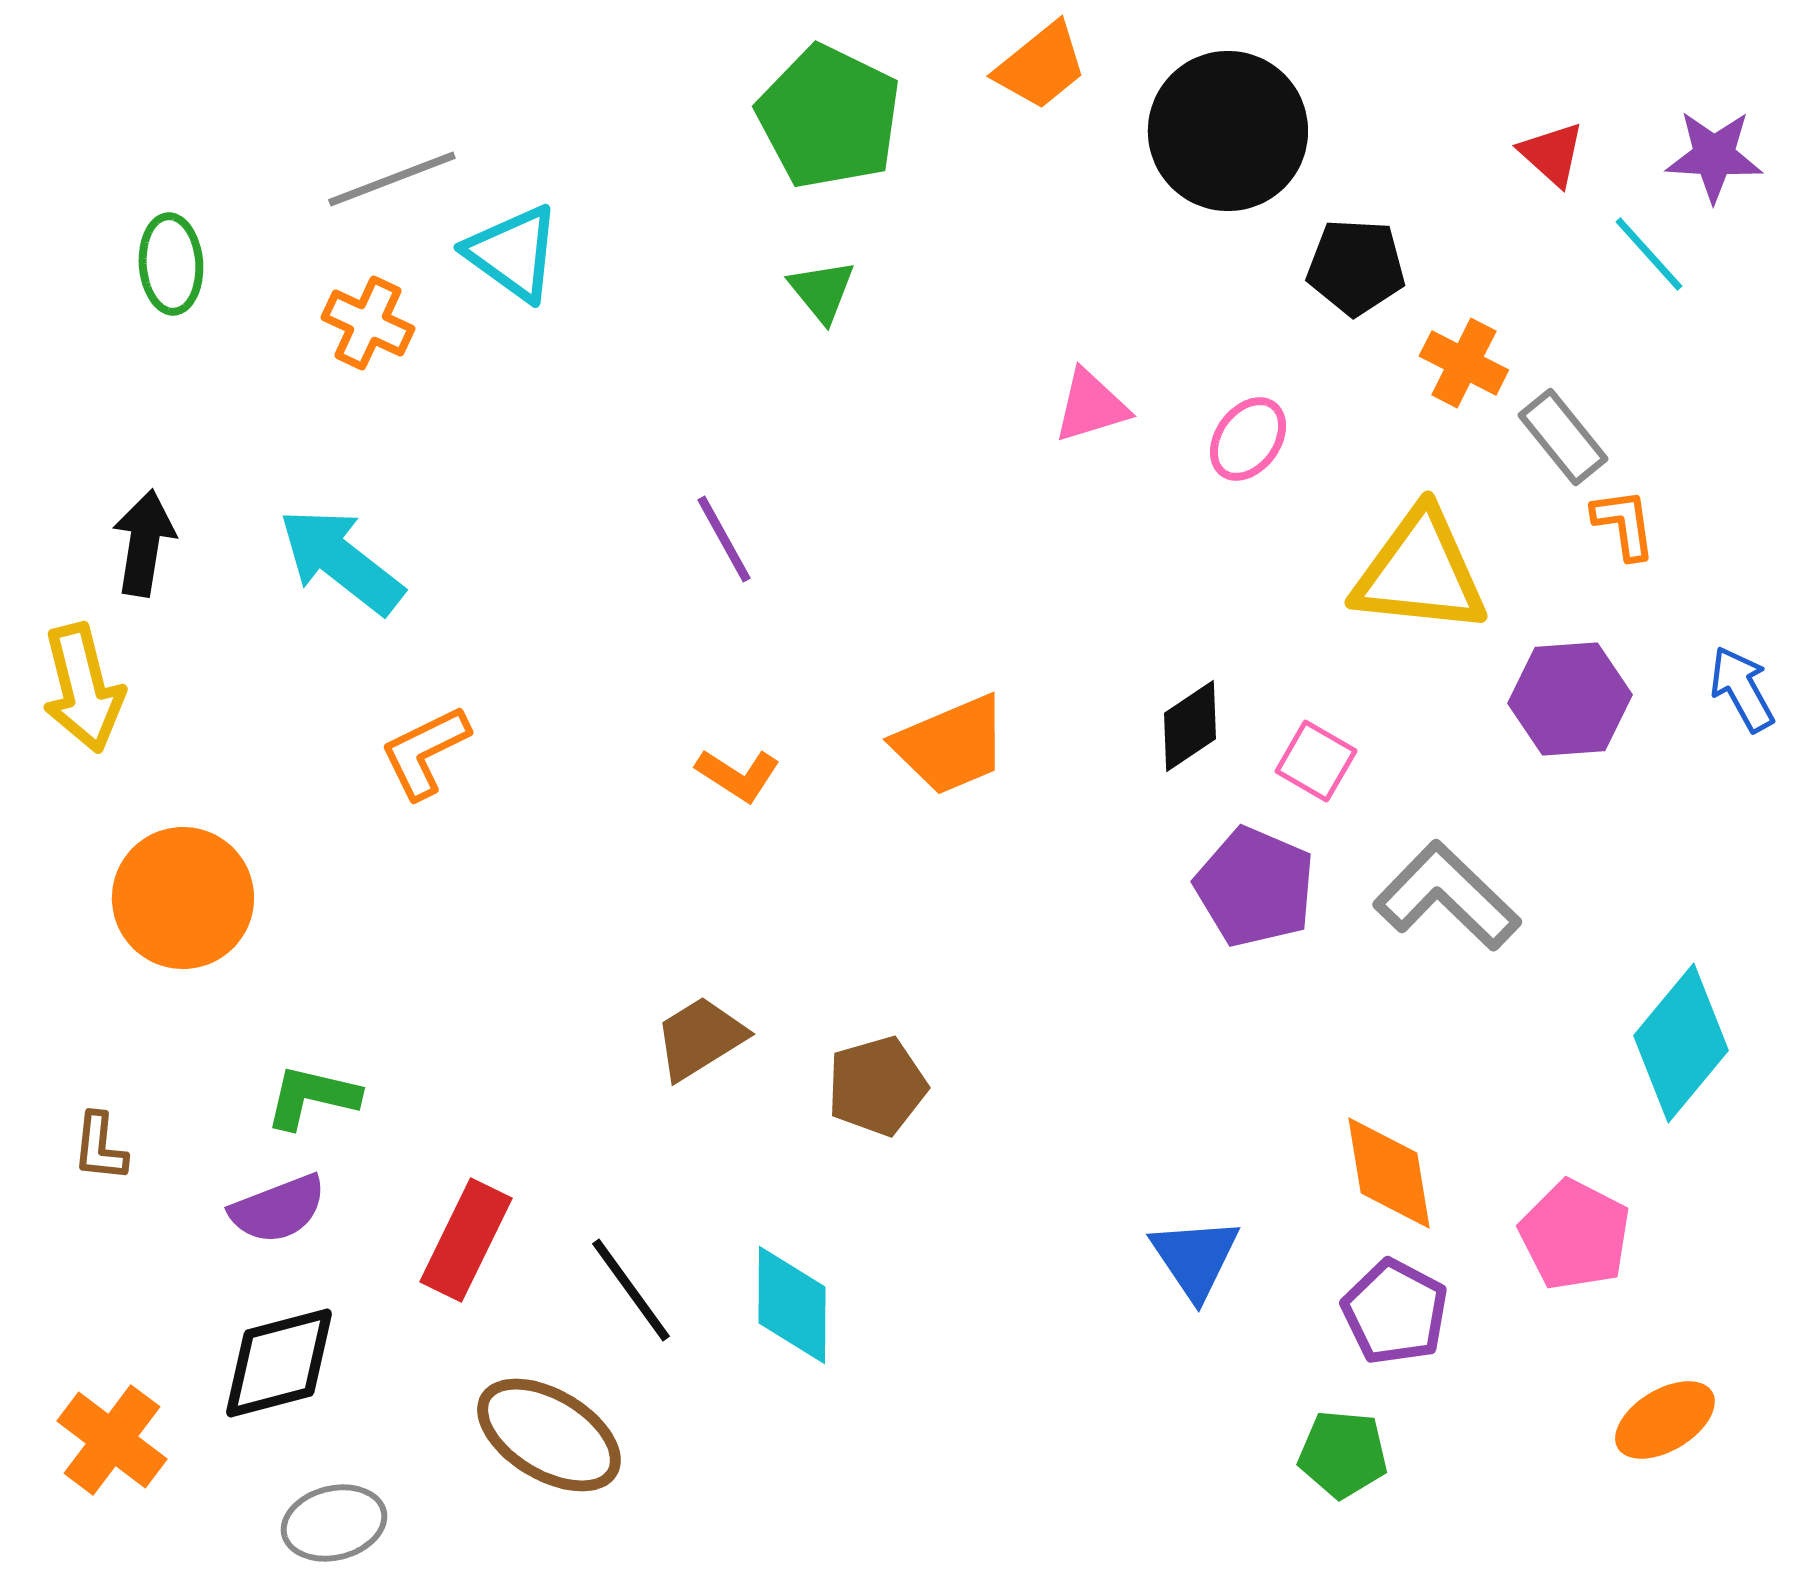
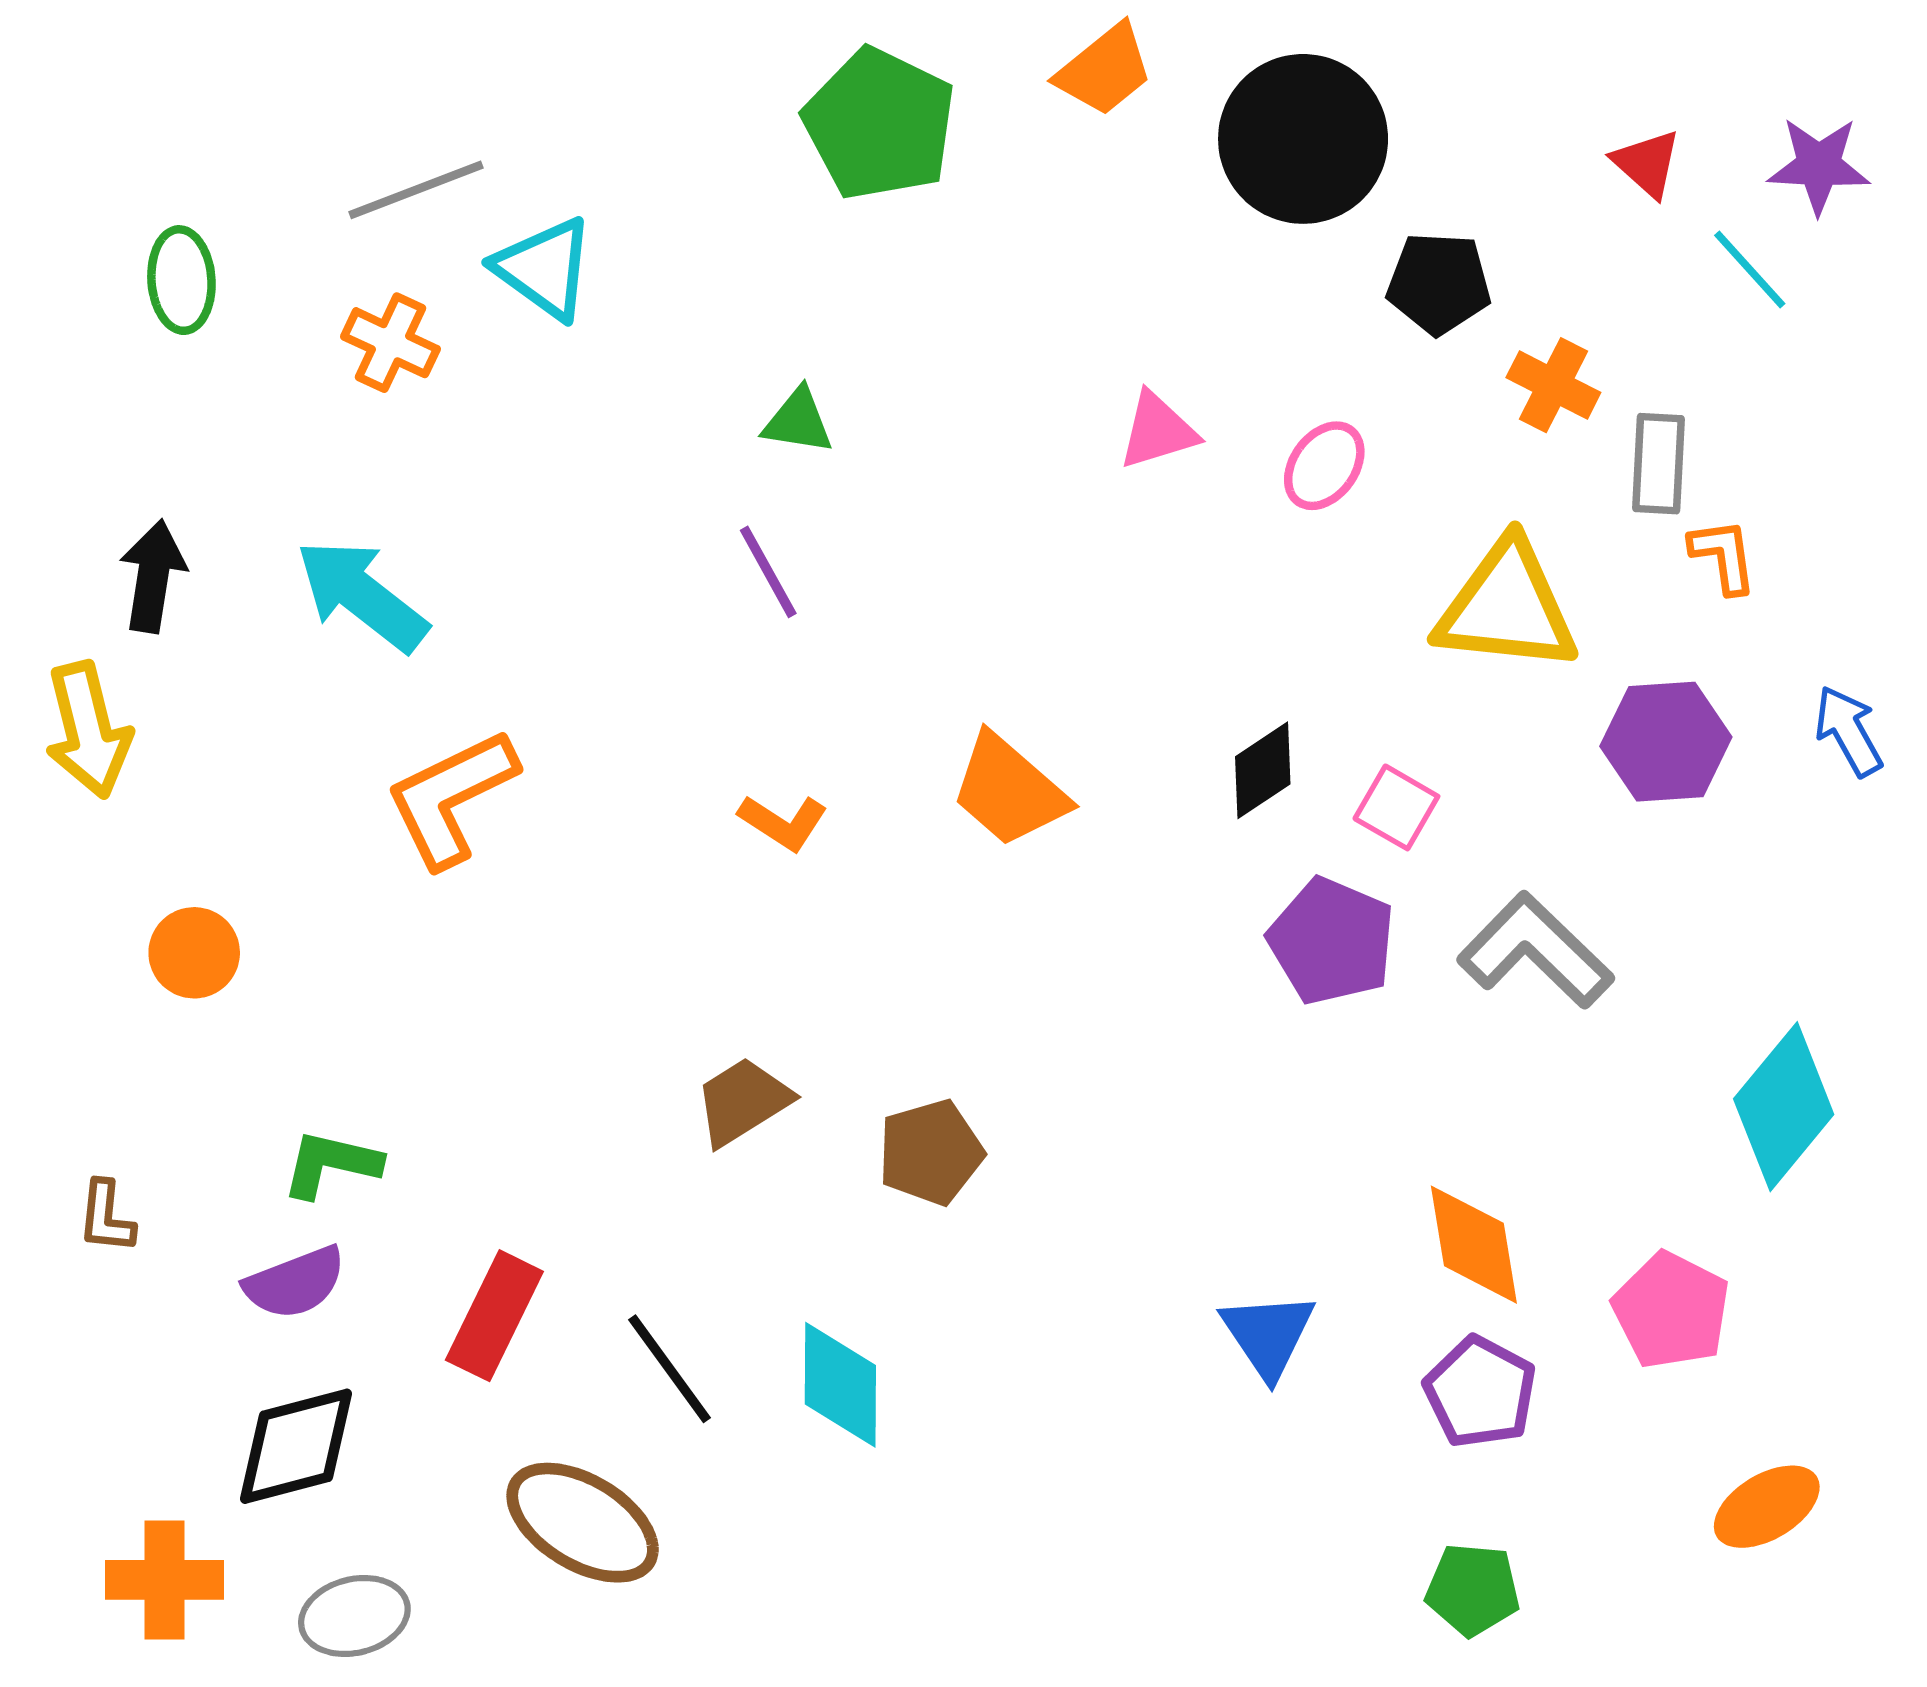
green triangle: (822, 291) -> (798, 421), moved, turned -42
gray rectangle: (1563, 437) -> (1658, 464), turned 42
orange trapezoid: (951, 745) -> (1009, 790), turned 64
orange L-shape: (425, 752) -> (451, 798), size x1.4
orange circle: (183, 898) -> (194, 953), size x0.6
orange cross: (112, 1440) -> (164, 1580), moved, turned -37
green pentagon: (1343, 1454) -> (1473, 1589), moved

